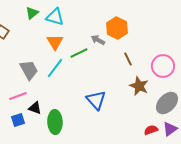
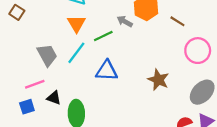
brown line: (128, 59) -> (177, 21), moved, turned -32
brown star: (139, 86) -> (158, 80), moved
blue triangle: (96, 100) -> (107, 71), moved, turned -45
blue square: (18, 120) -> (27, 107), moved

